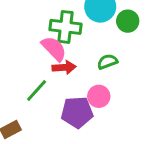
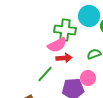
pink semicircle: (54, 49) -> (57, 45), turned 108

